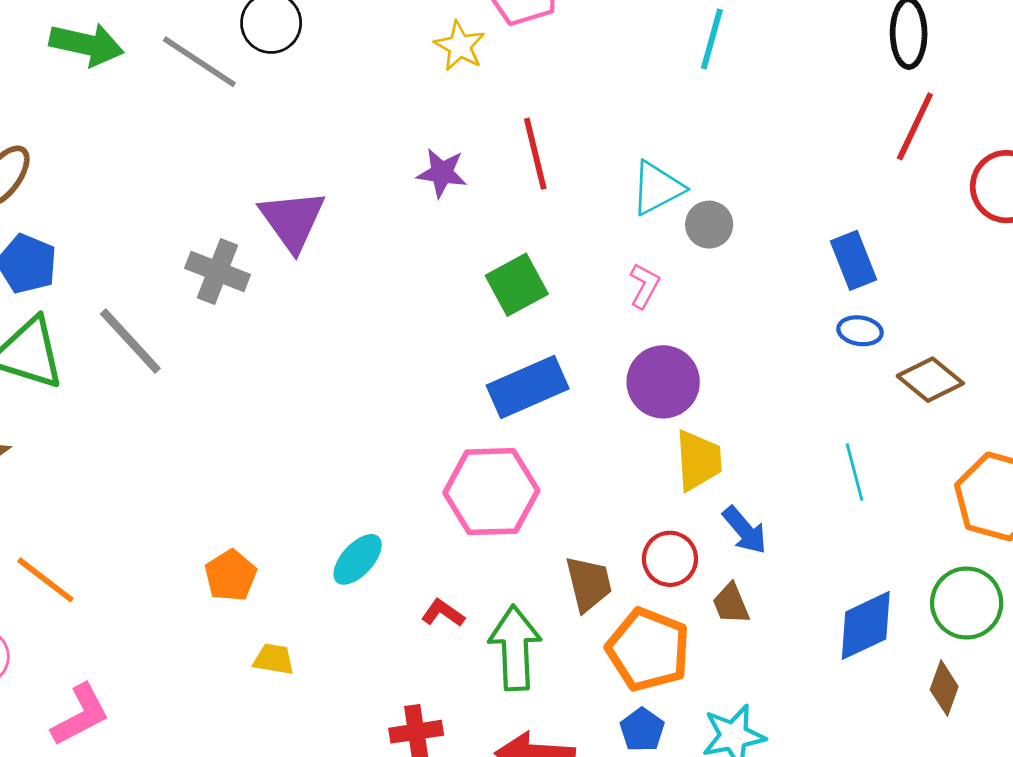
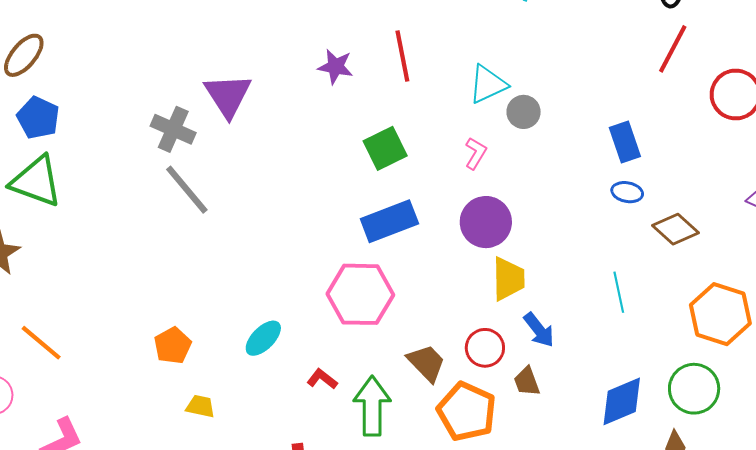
gray line: (130, 341) -> (187, 190), moved
brown trapezoid: (589, 584) -> (426, 363), turned -33

